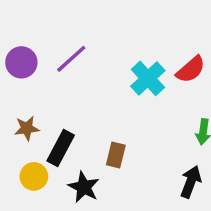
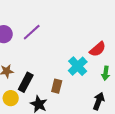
red semicircle: (191, 69) -> (98, 49), moved
cyan cross: (148, 78) -> (78, 66), moved

